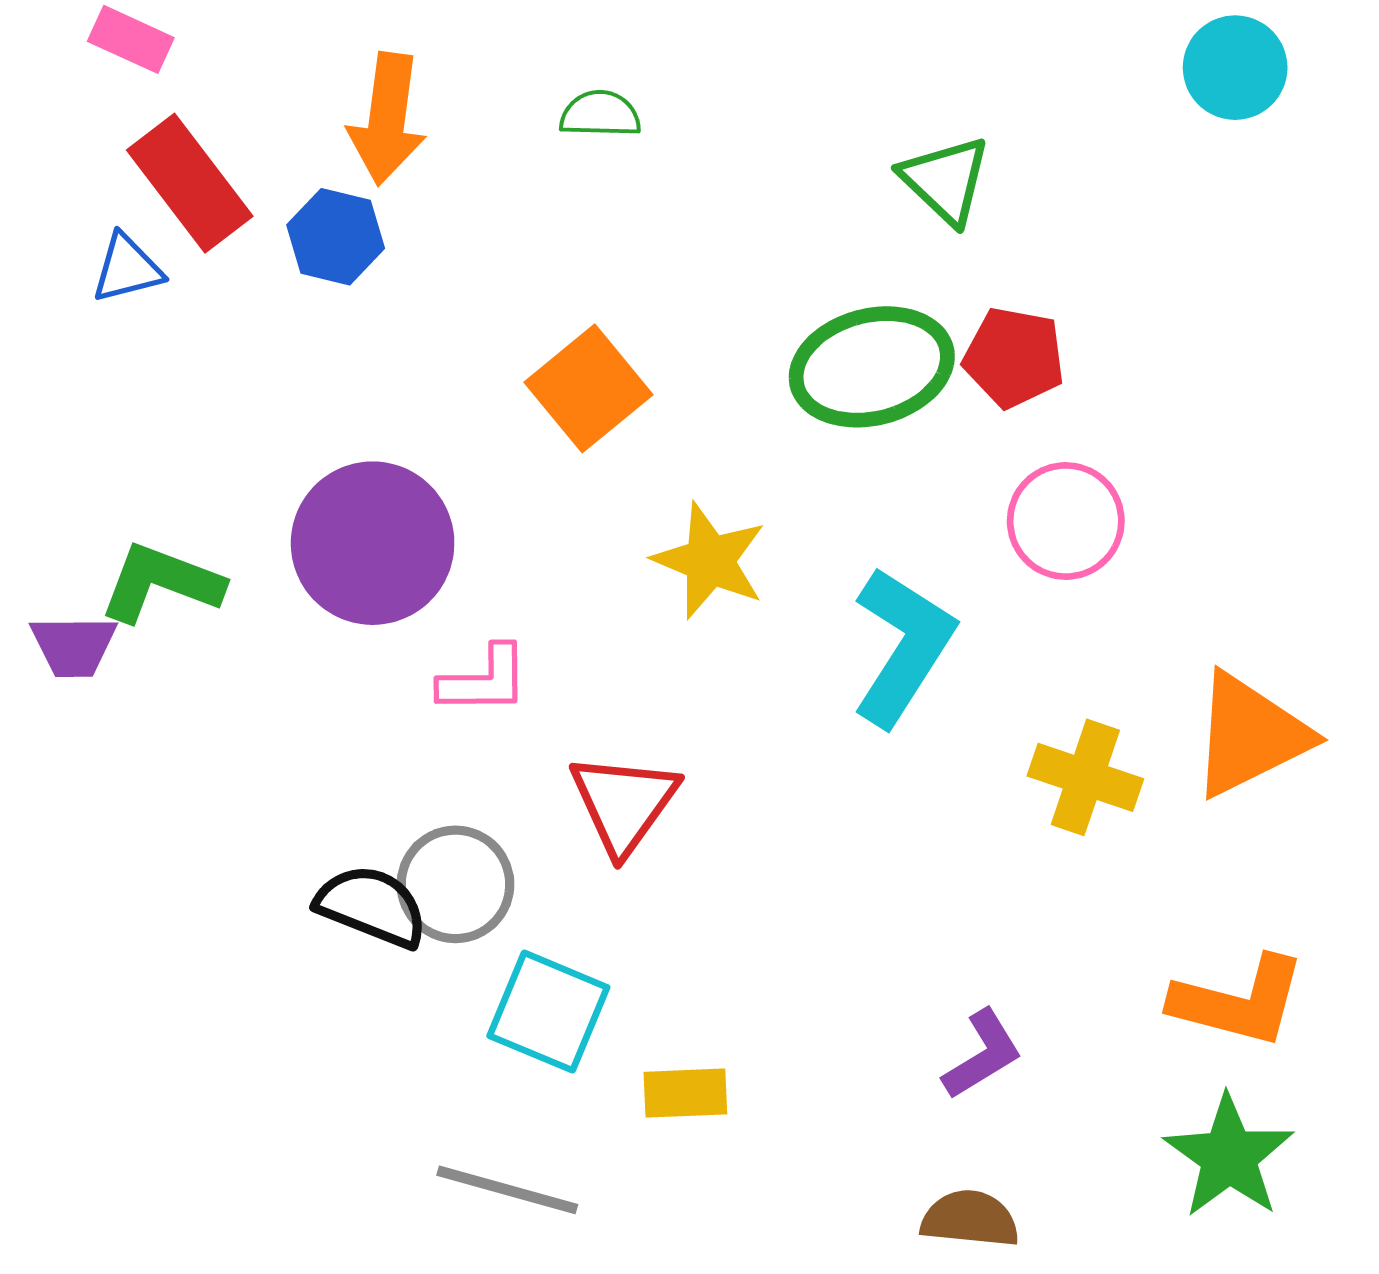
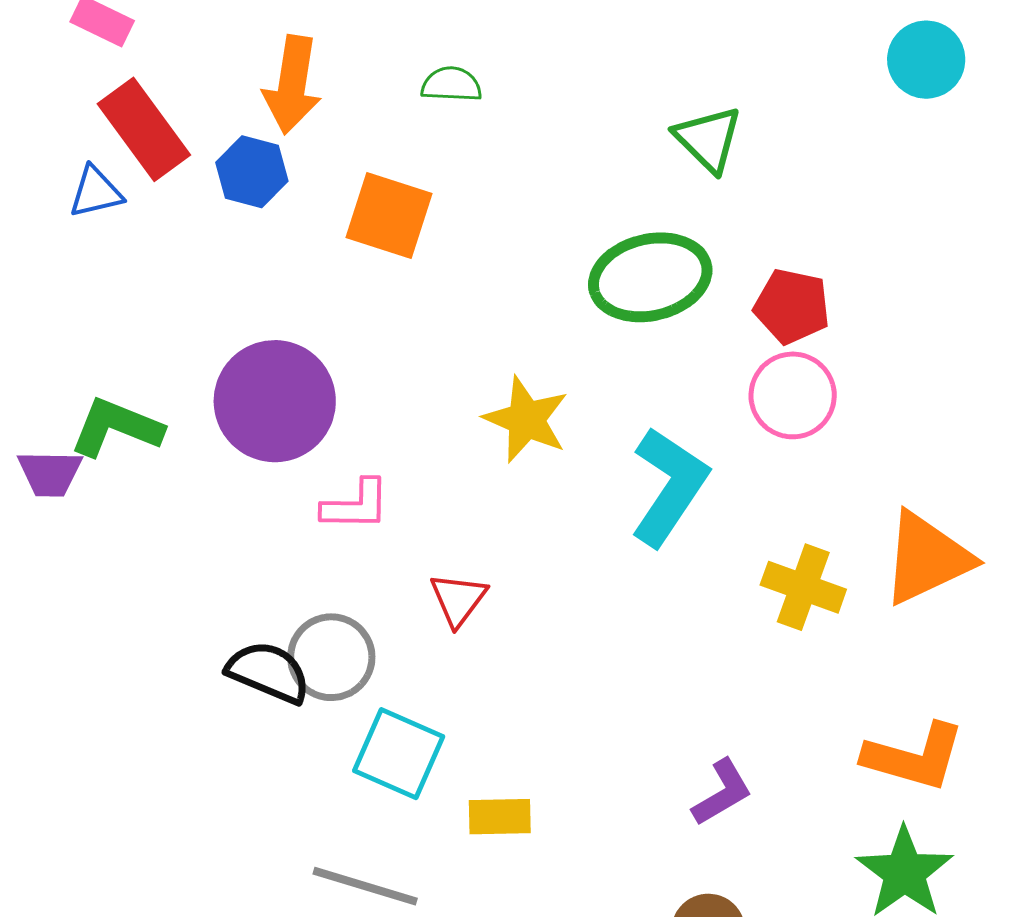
red pentagon: (1014, 357) -> (792, 306), moved
orange square: (589, 388) -> (389, 216), moved, turned -34
red triangle: (624, 803) -> (458, 599), size x0.7

